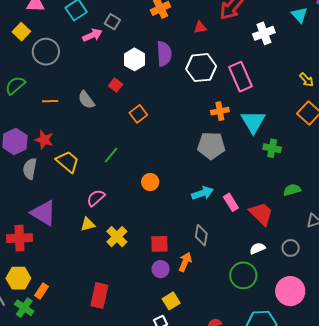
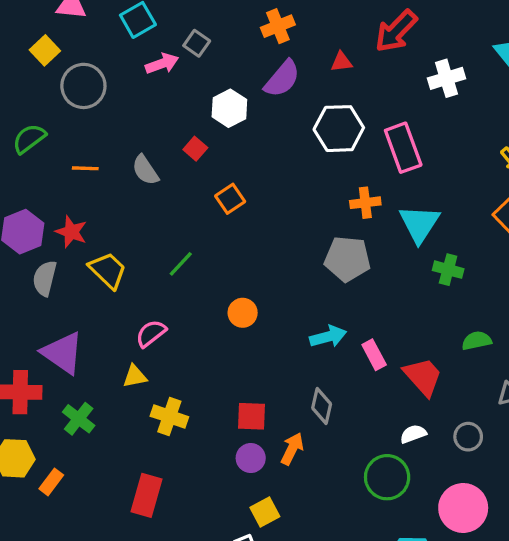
purple semicircle: (164, 54) -> (282, 79), moved, turned 40
yellow cross: (117, 237) -> (169, 416), moved, turned -30
green cross: (24, 308) -> (79, 419), moved

